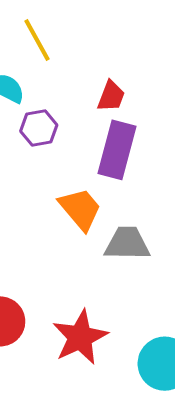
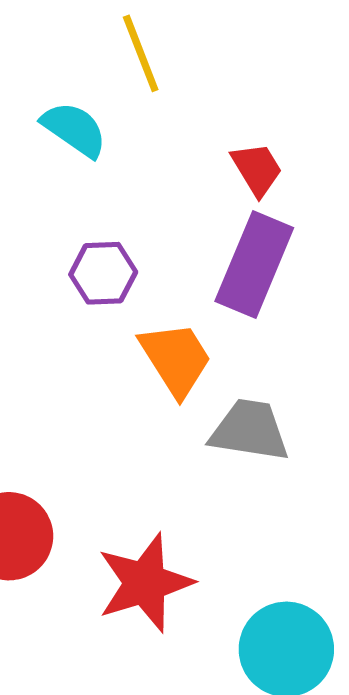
red trapezoid: (111, 96) -> (257, 169), turned -60
purple hexagon: (39, 128) -> (103, 273), moved

